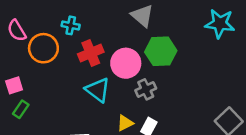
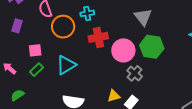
cyan cross: (71, 25) -> (87, 13), turned -32
gray cross: (146, 89) -> (135, 73), turned -35
cyan triangle: (98, 90) -> (66, 65), moved, turned 40

